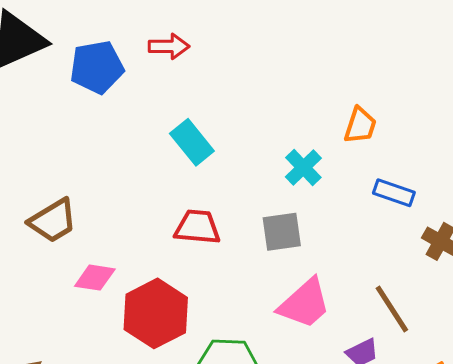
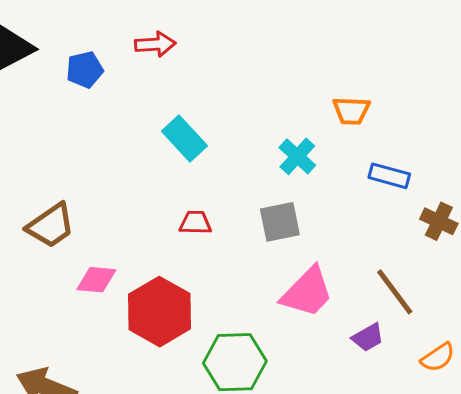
blue pentagon: (97, 67) -> (85, 70), size x0.7
orange trapezoid: (360, 125) -> (351, 111), turned 78
red trapezoid: (197, 227) -> (195, 223), size x0.7

